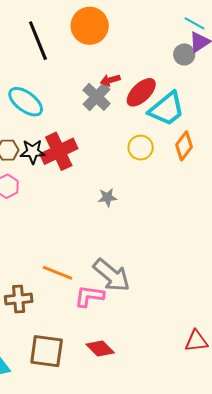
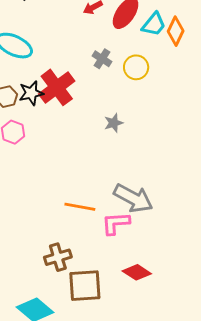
gray cross: (97, 97) -> (102, 59), moved, size x0.7
cyan trapezoid: (167, 109) -> (154, 24), size x0.7
orange diamond: (184, 146) -> (176, 31), moved
brown cross: (19, 299) -> (58, 257), moved

